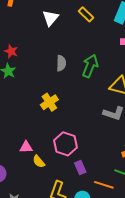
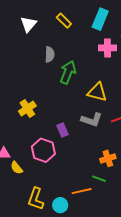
gray semicircle: (61, 63) -> (50, 54), moved
purple rectangle: (80, 167) -> (62, 130), moved
orange line: (104, 185) -> (82, 191), turned -30

